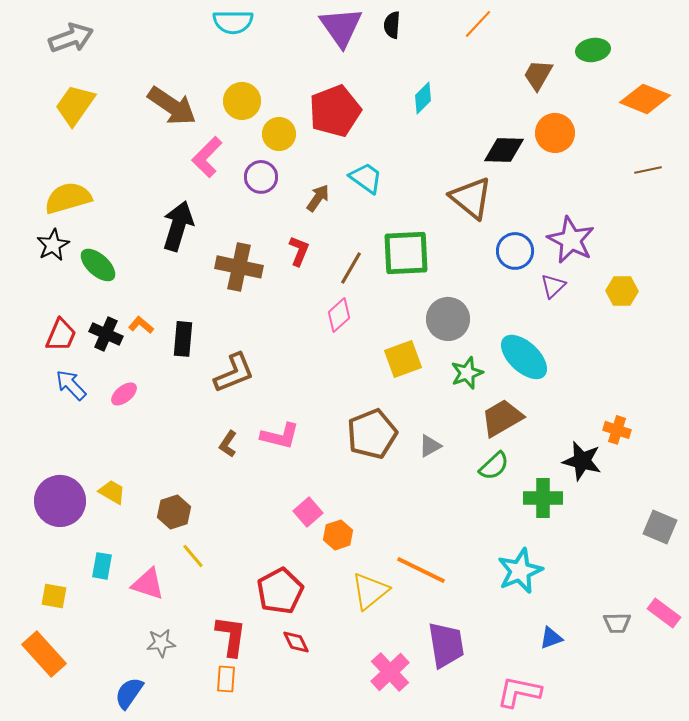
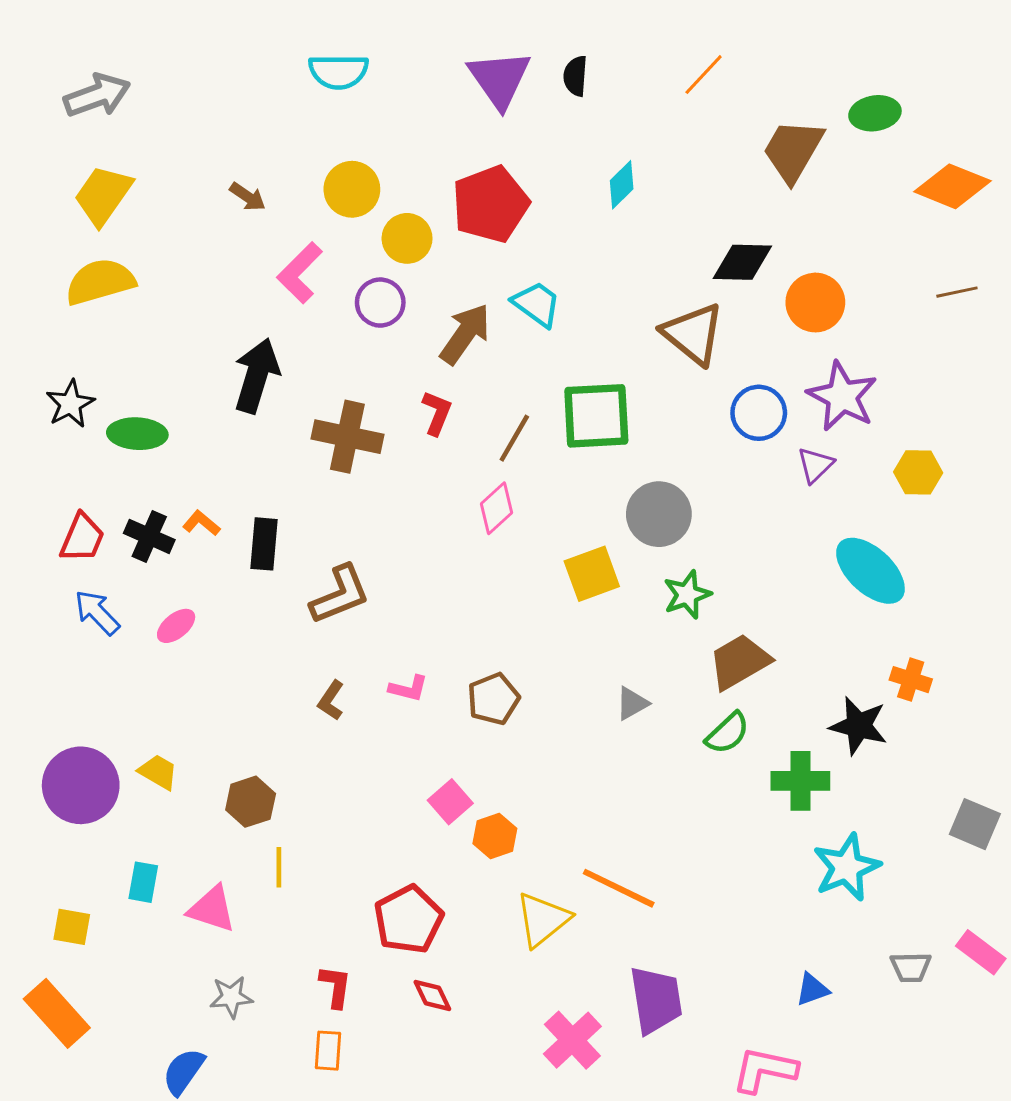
brown trapezoid: (538, 75) -> (793, 151), size x1.4
brown arrow: (172, 106) -> (248, 197), size x0.5
orange circle: (555, 133) -> (815, 303), moved
yellow semicircle: (68, 198) -> (100, 282), moved
brown arrow: (318, 198) -> (465, 334), size x1.5
green ellipse: (98, 265) -> (137, 434), turned -39
cyan ellipse: (524, 357) -> (870, 571), moved
brown pentagon: (372, 434) -> (493, 699), moved, size x0.7
pink L-shape: (280, 436) -> (409, 688), size x0.7
yellow line: (193, 556) -> (279, 867), turned 40
cyan star: (520, 571) -> (847, 867), moved
red L-shape: (231, 636) -> (335, 987), size x0.7

